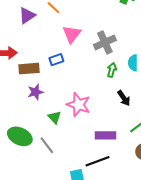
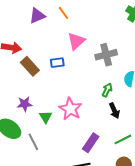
brown rectangle: (29, 69) -> (30, 66), turned 42
green arrow: (112, 70) -> (107, 90), moved
purple star: (35, 92) -> (25, 104), moved
purple rectangle: (105, 135) -> (91, 143), turned -66

